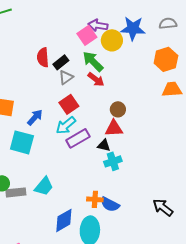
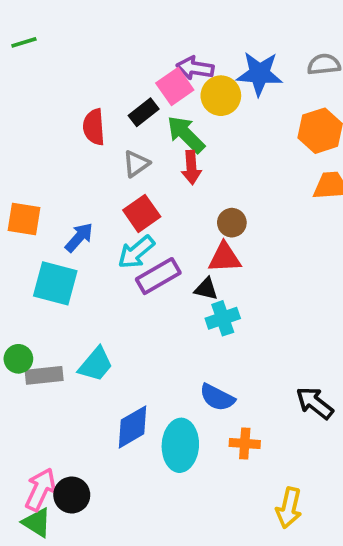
black rectangle: (61, 62) -> (144, 112), moved
red arrow: (96, 79) -> (191, 167), turned 48
orange cross: (95, 199) -> (245, 443), moved

